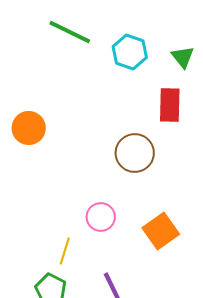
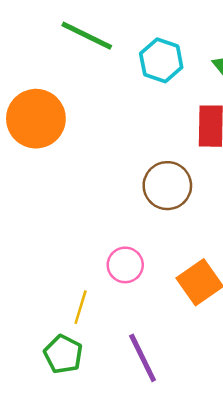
orange circle: (29, 128) -> (36, 119), moved, size x1.4

